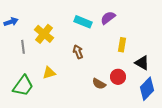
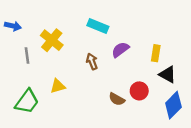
purple semicircle: (108, 18) -> (120, 50), moved
blue arrow: (11, 22) -> (13, 26), turned 32
yellow rectangle: (122, 45) -> (156, 53), moved

